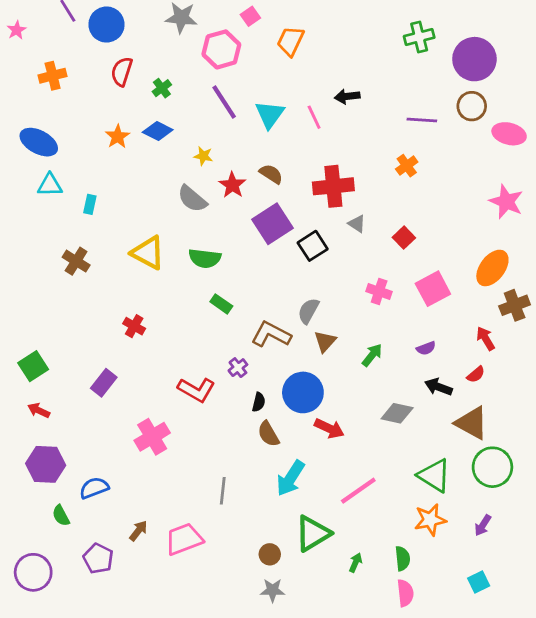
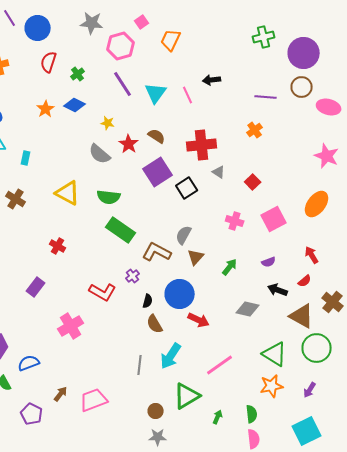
green rectangle: (221, 304) -> (121, 230), size x1.8
brown cross: (515, 305) -> (333, 302), moved, turned -30
gray line: (223, 491) -> (140, 365), moved
cyan square: (479, 582) -> (307, 431), size x1.8

